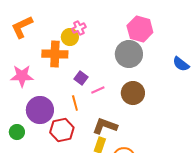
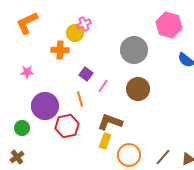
pink hexagon: (140, 29) -> (169, 25), moved
orange cross: (55, 54) -> (60, 50), size x0.7
pink star: (22, 76) -> (27, 72), size x0.6
pink line: (98, 90) -> (103, 86), turned -32

